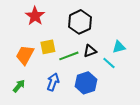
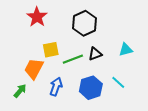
orange trapezoid: (25, 55) -> (34, 69), moved
cyan line: (109, 63) -> (118, 82), moved

